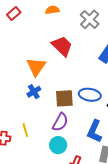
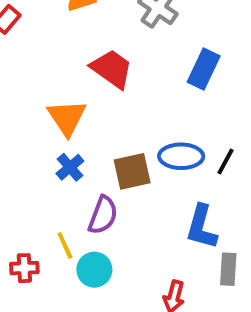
purple semicircle: (60, 122) -> (103, 215), moved
cyan circle: (58, 145) -> (94, 270), moved

